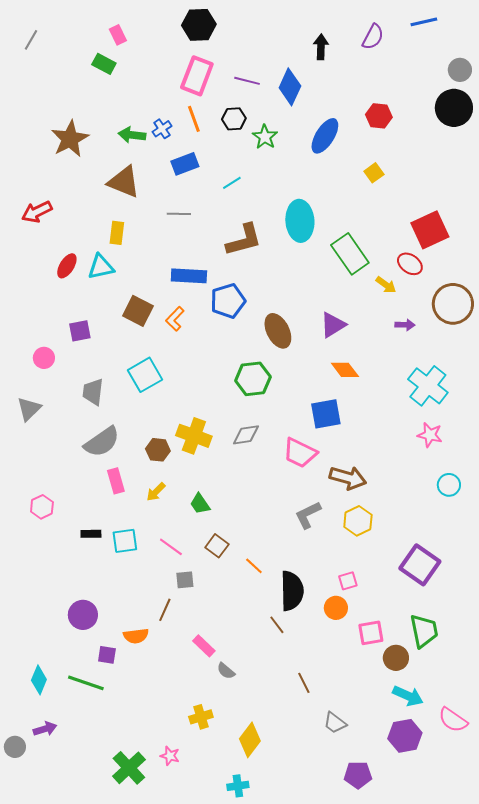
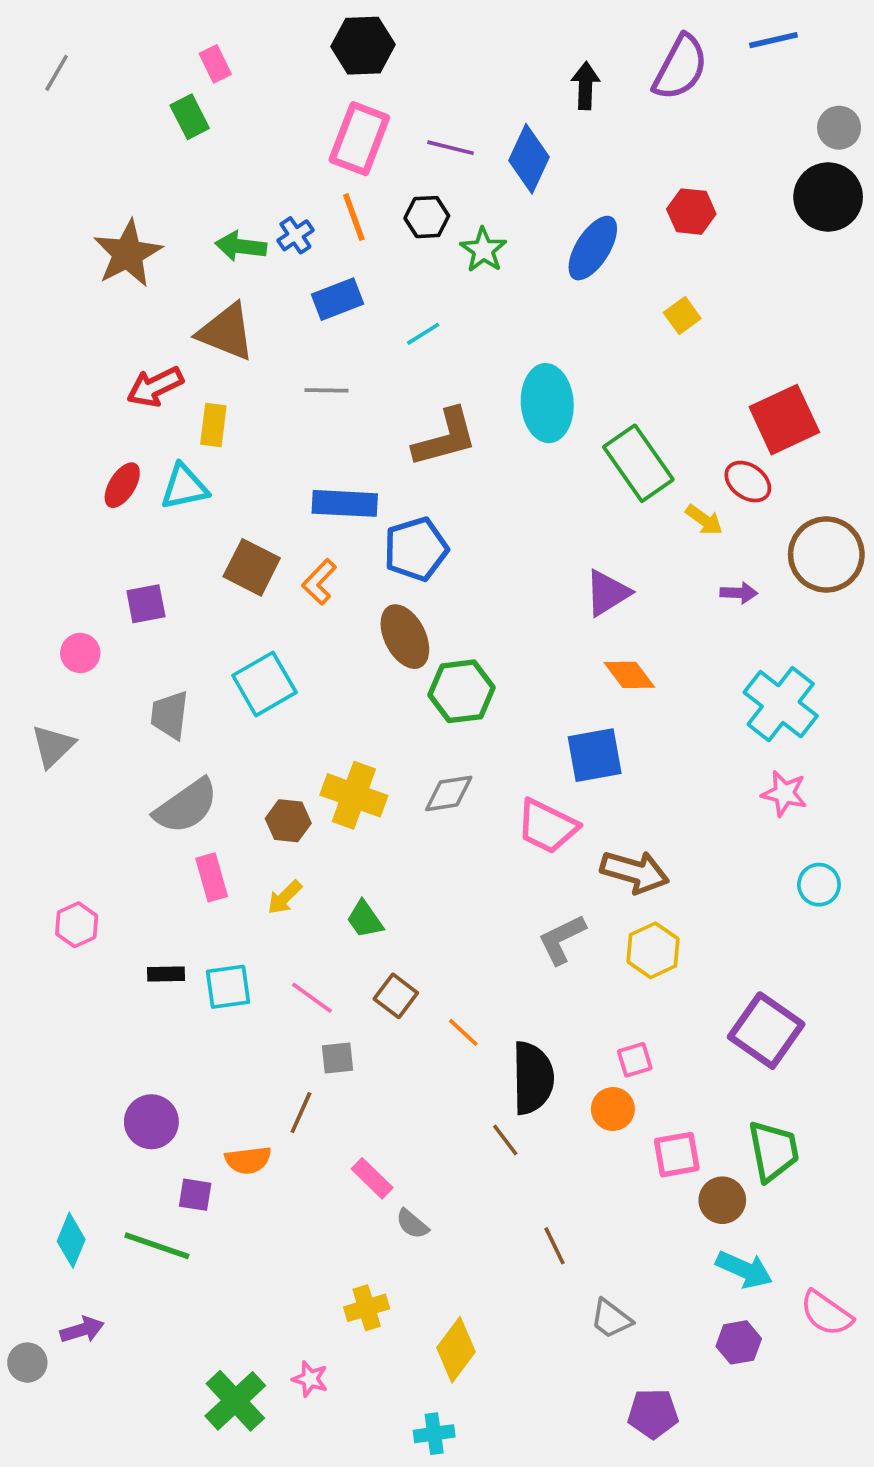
purple semicircle: (373, 37) -> (680, 67), size x1.4
green rectangle: (104, 64) -> (190, 117), turned 35
red arrow: (37, 212) -> (155, 387), moved
brown ellipse: (278, 331) -> (405, 637), moved
purple hexagon: (405, 736) -> (739, 1342), size x0.7

